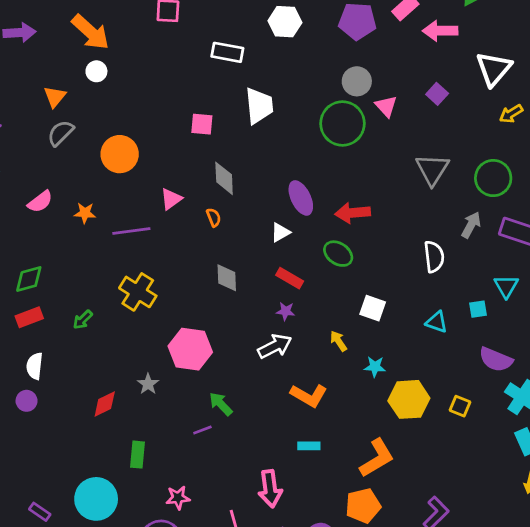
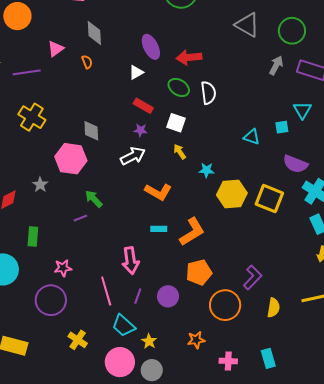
gray triangle: (432, 169) -> (247, 25), turned -32
white semicircle: (434, 257) -> (208, 93), moved
gray diamond: (227, 278) -> (91, 131), moved
white square: (373, 308) -> (176, 123), moved
yellow square: (460, 406) -> (269, 199), size x1.8
orange L-shape: (377, 458) -> (192, 232), moved

